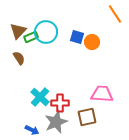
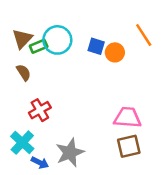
orange line: (115, 14) -> (144, 35), moved
cyan cross: (40, 97) -> (22, 143), moved
red cross: (60, 103) -> (40, 110), moved, turned -30
brown square: (87, 117) -> (129, 146), moved

